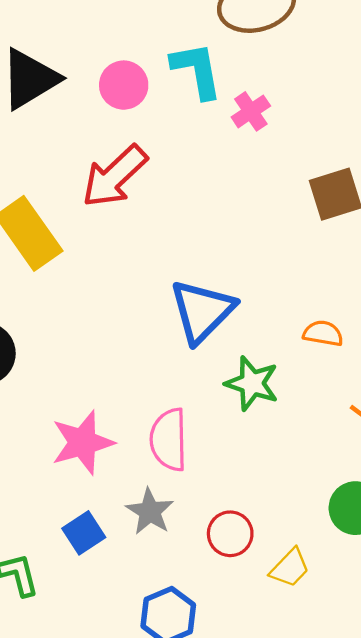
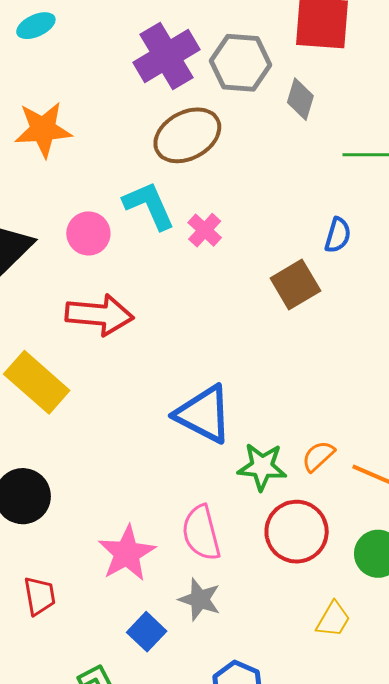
red arrow: (115, 176) -> (99, 315), turned -118
blue triangle: (202, 311) -> (204, 414), turned -34
orange semicircle: (323, 333) -> (318, 456), moved, turned -39
red circle: (230, 534) -> (297, 532), moved, size x1.5

